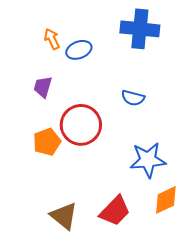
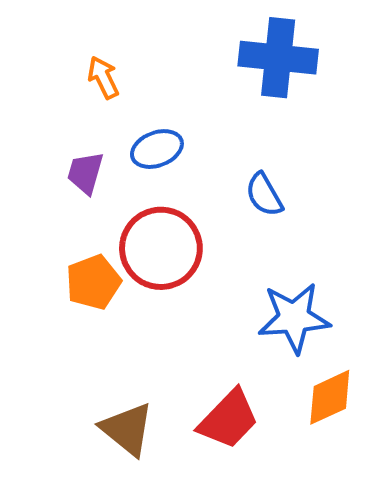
blue ellipse: (79, 50) -> (157, 149), moved
blue semicircle: (133, 98) -> (264, 195), turned 45

